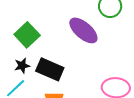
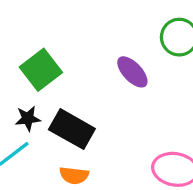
purple ellipse: (83, 30) -> (132, 72), size x0.7

